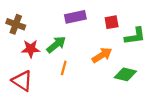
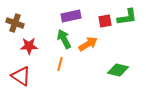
green L-shape: (135, 36) -> (127, 17), moved
green arrow: (56, 45) -> (64, 39), moved, turned -78
orange arrow: (102, 55) -> (88, 44), moved

